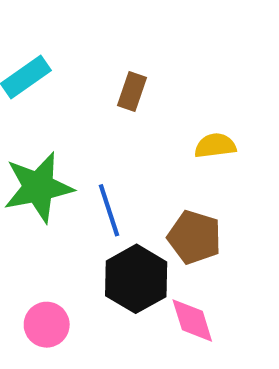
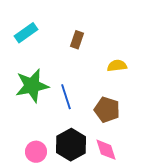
black hexagon: (136, 279) -> (71, 145), moved

